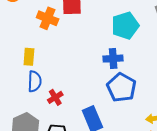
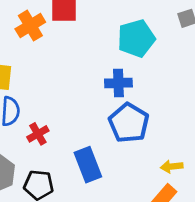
orange cross: (48, 18) -> (30, 26), turned 35

